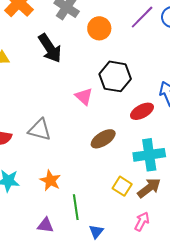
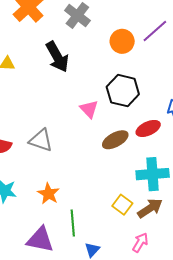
orange circle: (99, 28) -> (122, 41), moved
brown ellipse: (103, 139) -> (115, 140), moved
purple triangle: (45, 225) -> (40, 240), size x1.6

